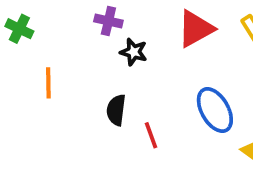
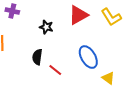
purple cross: (108, 21) -> (12, 11), moved
red line: (151, 135) -> (55, 70), turned -32

